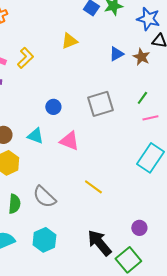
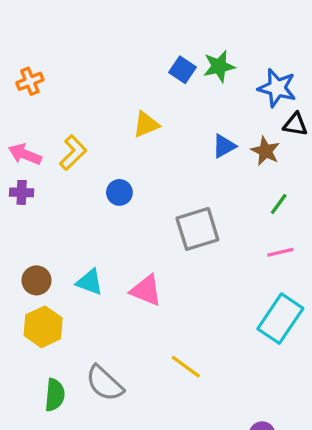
green line: (142, 98) -> (279, 204), moved
blue circle: (53, 107) -> (119, 192), moved

